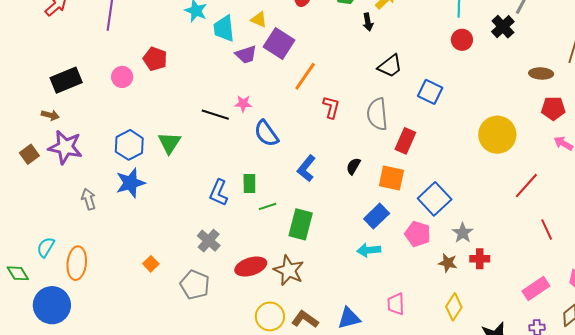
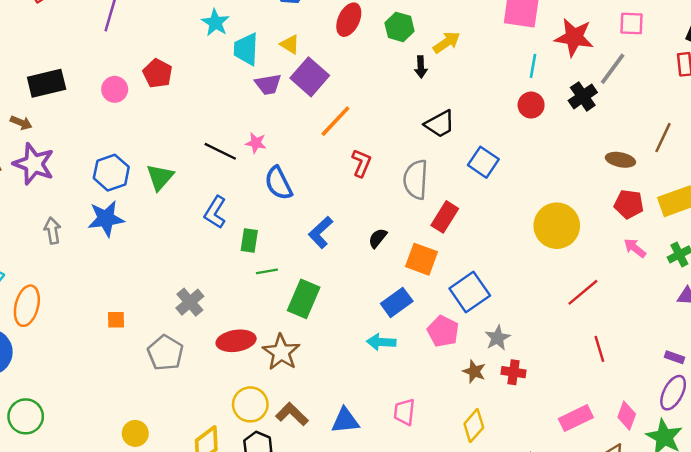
blue L-shape: (219, 193) -> (215, 212), moved
orange square: (151, 264) -> (116, 320), turned 35

